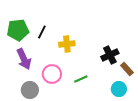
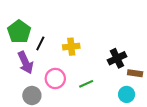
green pentagon: (18, 30) -> (19, 32), turned -30
black line: (42, 32) -> (40, 43), moved
brown rectangle: (127, 69) -> (135, 73), turned -40

